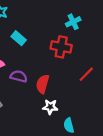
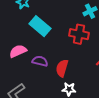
cyan rectangle: (19, 38) -> (40, 26), size x1.5

